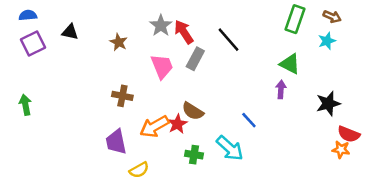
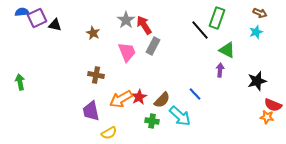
green rectangle: (295, 19) -> (217, 18), moved
black line: (229, 40) -> (200, 30), moved
purple square: (33, 43) -> (37, 18), moved
brown semicircle: (193, 111) -> (162, 100), moved, turned -78

